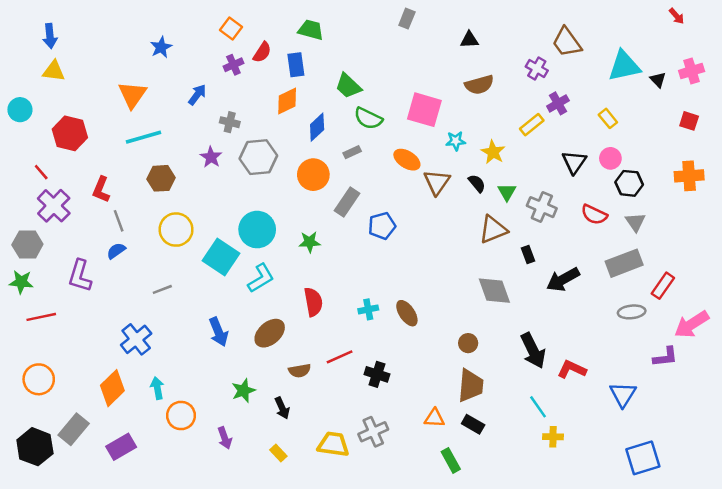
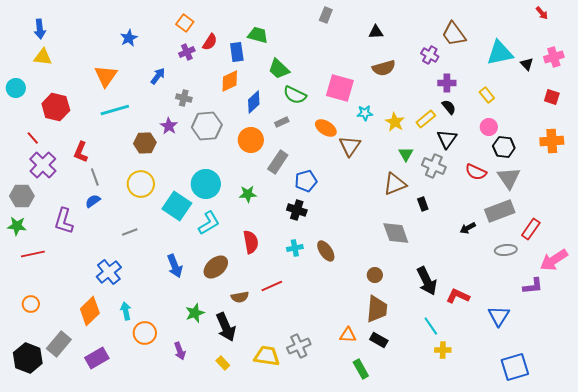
green trapezoid: (311, 30) -> (258, 35), moved
purple cross: (558, 103) -> (447, 83), turned 30
yellow rectangle: (532, 125) -> (426, 119), moved
black triangle: (574, 162) -> (447, 139), moved
brown hexagon: (161, 178) -> (145, 143), moved
black semicircle: (477, 183) -> (449, 107), moved
gray triangle: (635, 222) -> (509, 178), size x1.4
black arrow: (563, 279) -> (468, 228), moved, size x0.6
black cross: (377, 374) -> (297, 210), moved
orange circle: (39, 379) -> (31, 304), size x0.7
black arrow: (282, 408) -> (226, 327), size x1.6

